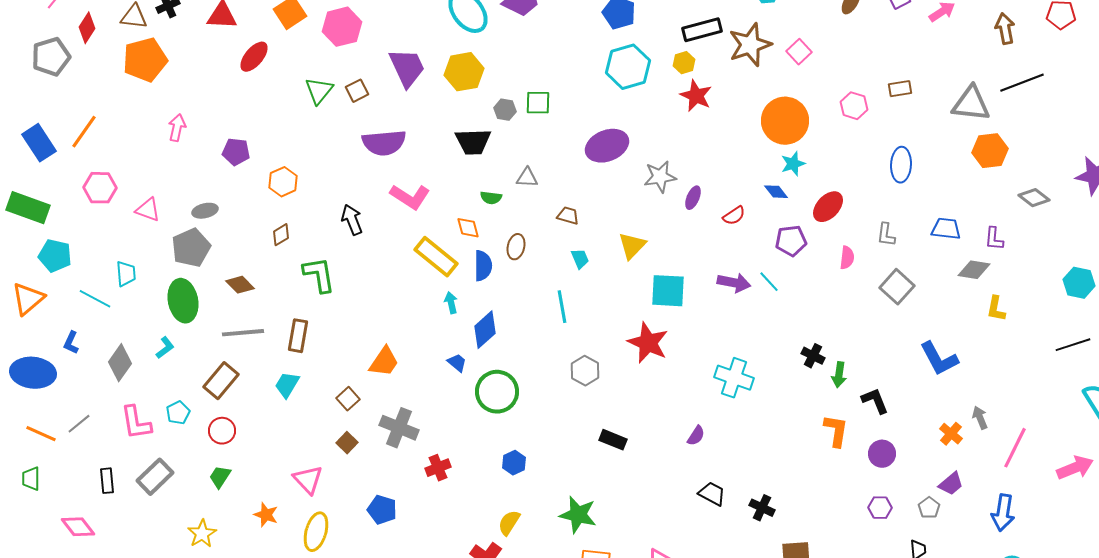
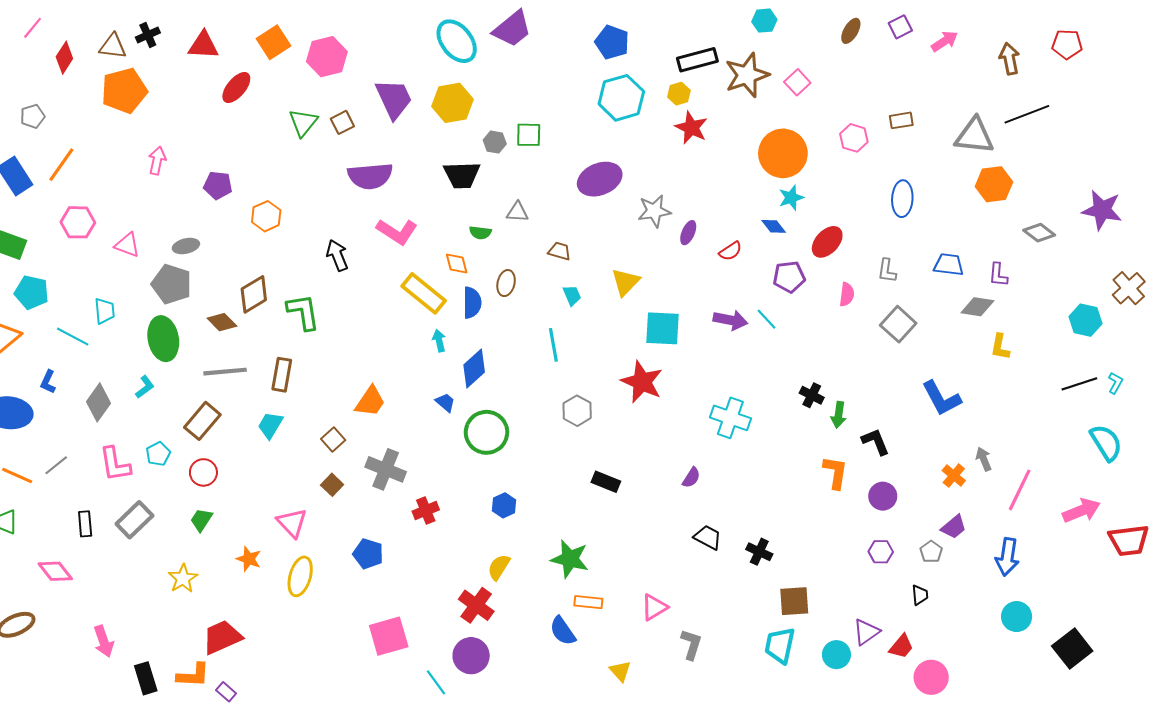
gray pentagon: (51, 57) -> (33, 116), moved, size x0.6
brown diamond: (281, 235) -> (254, 294), moved, size x1.6
gray pentagon: (191, 248) -> (172, 284), turned -30

